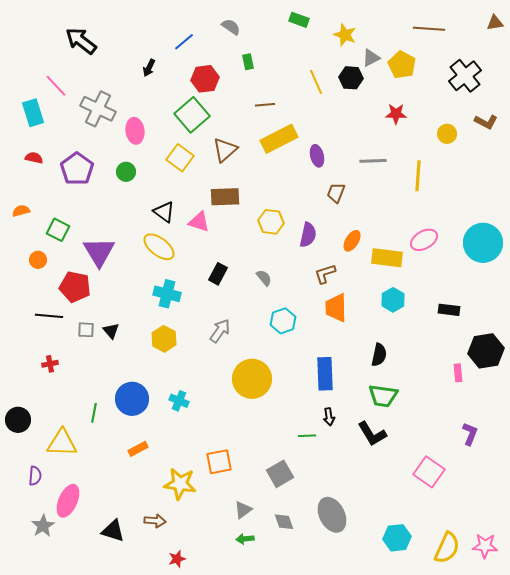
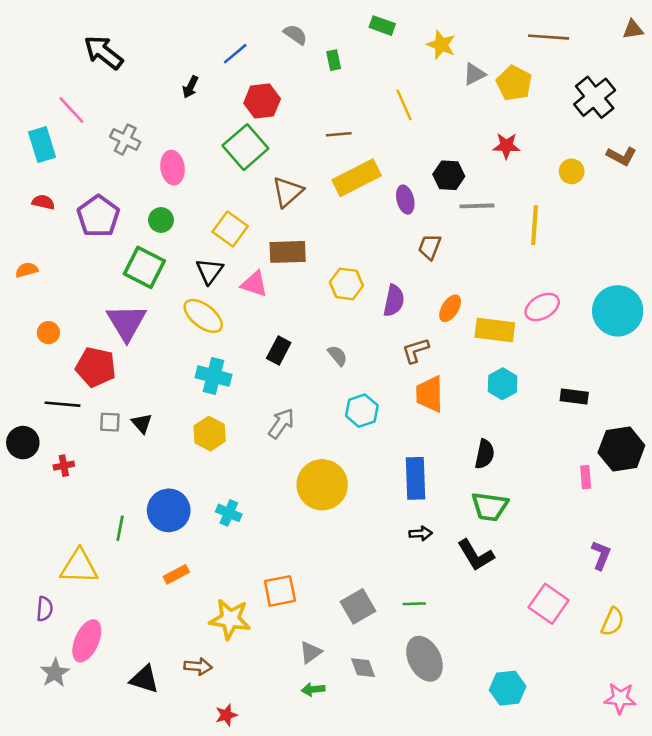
green rectangle: (248, 62) -> (334, 60), moved
black hexagon: (351, 78) -> (449, 175), moved
gray cross: (98, 109) -> (125, 139), size x0.7
yellow square: (180, 158) -> (230, 229), moved
black triangle: (164, 212) -> (210, 271), turned 30
green square: (58, 230) -> (144, 267), moved, size x1.4
black arrow: (329, 417) -> (421, 533), turned -84
black circle: (18, 420) -> (23, 443), moved
green line: (307, 436) -> (414, 604), moved
yellow semicircle: (447, 548) -> (613, 622), moved, size x0.7

